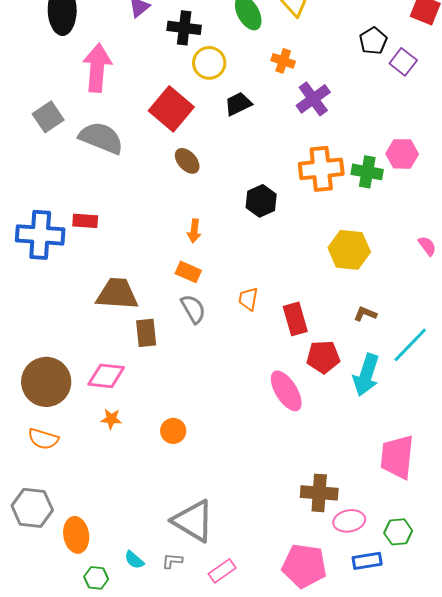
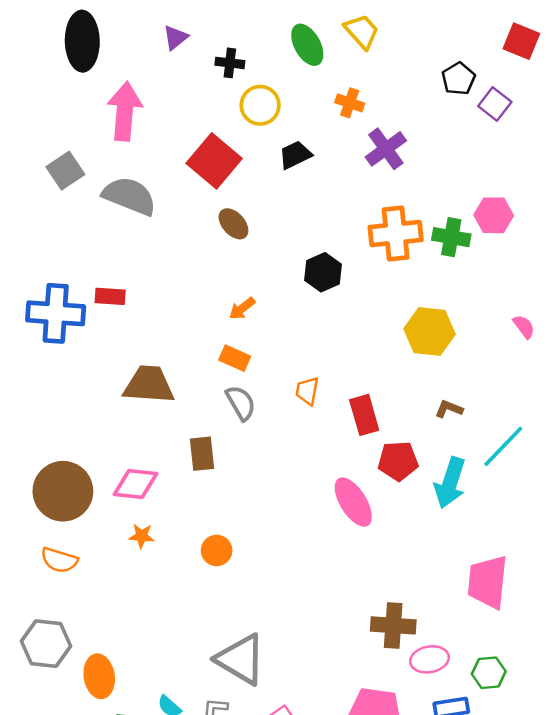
black cross: (184, 28) -> (230, 63), size x0.7
orange arrow: (194, 231) -> (242, 309), turned 45
brown rectangle: (146, 333) -> (202, 454), moved

